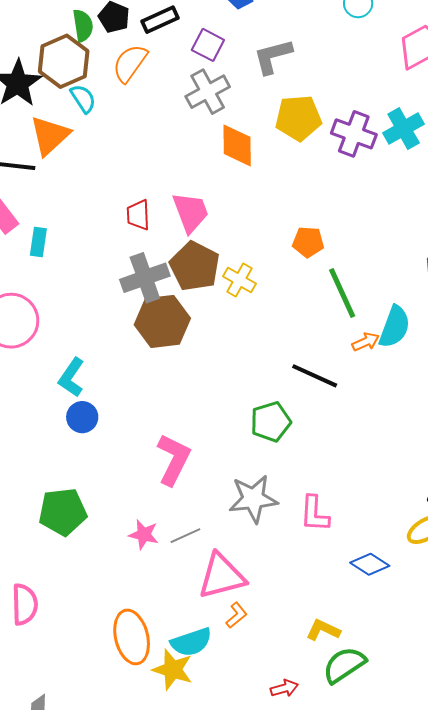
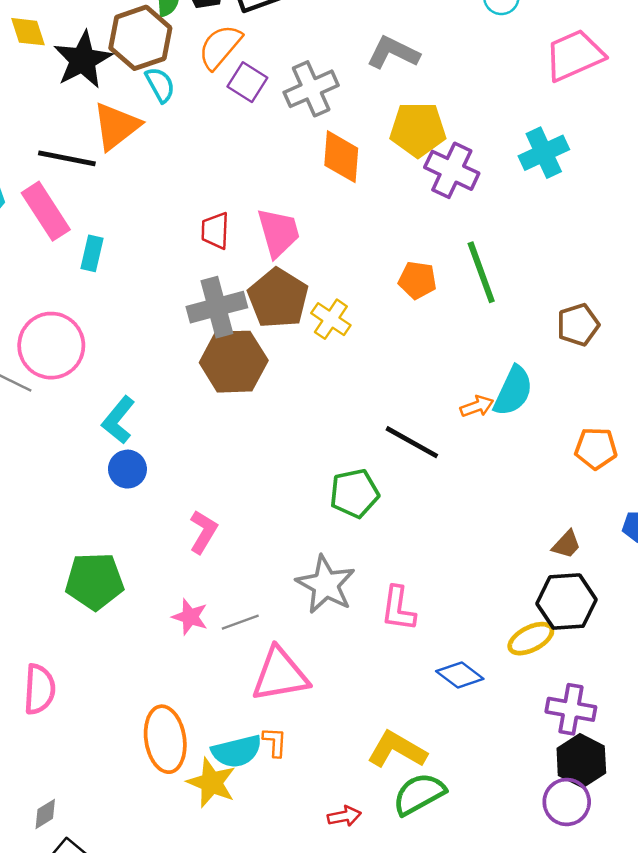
purple square: (208, 45) -> (247, 82), moved
gray L-shape: (273, 56) -> (393, 53), turned 36
purple cross: (354, 134) -> (452, 170), moved
green line: (342, 293) -> (481, 272), moved
pink L-shape: (174, 459) -> (203, 532), moved, size x0.7
gray star: (253, 499) -> (326, 585), turned 30
orange L-shape: (236, 615) -> (275, 742), moved, turned -52
yellow L-shape: (323, 630) -> (397, 750), size x1.4

